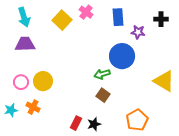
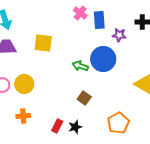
pink cross: (86, 12) -> (80, 13), moved
yellow square: (62, 20) -> (43, 43), moved, turned -36
green arrow: (102, 74) -> (80, 66), moved, turned 35
orange cross: (33, 107) -> (23, 116), moved, turned -32

